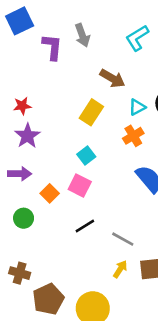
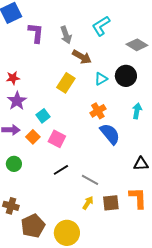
gray arrow: (82, 35) -> (66, 35), moved
orange cross: (133, 136) -> (98, 111), moved
cyan square: (86, 155) -> (43, 116), moved
orange square: (50, 193) -> (33, 137), moved

